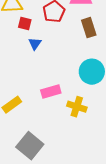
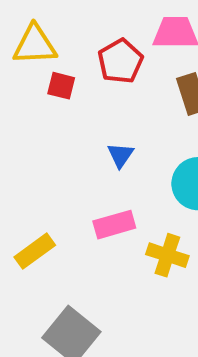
blue triangle: (35, 44) -> (120, 155), moved

